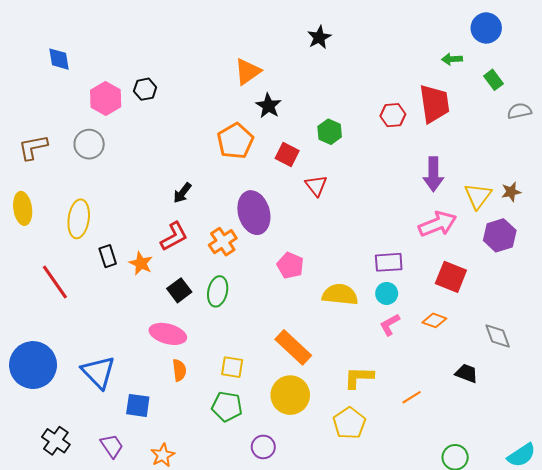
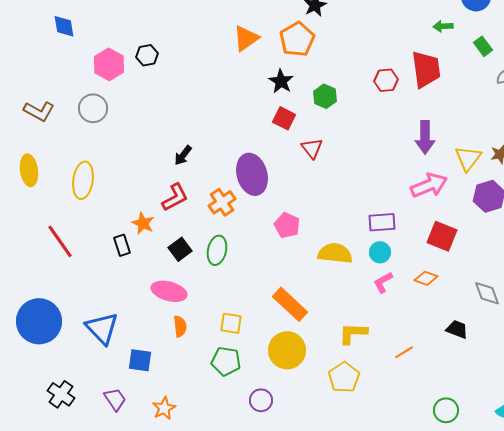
black star: (268, 106) -> (281, 81), moved
orange pentagon: (235, 141) -> (297, 39), moved
brown L-shape: (33, 147) -> (39, 111), turned -140
black rectangle: (108, 256) -> (122, 245), moved

